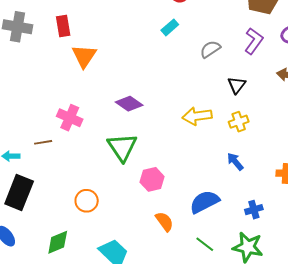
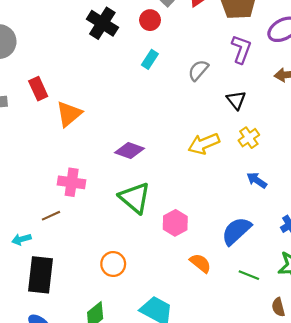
orange triangle: (84, 56) -> (69, 114), turned 32

